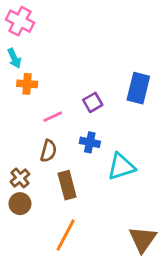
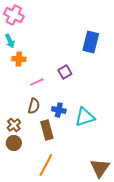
blue rectangle: (138, 88) -> (91, 42), moved
blue cross: (90, 142) -> (59, 110), moved

